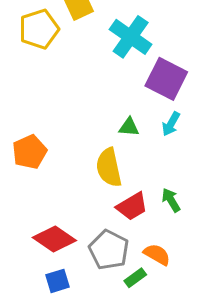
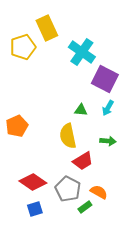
green arrow: (171, 200) -> (108, 141), moved, turned 126

